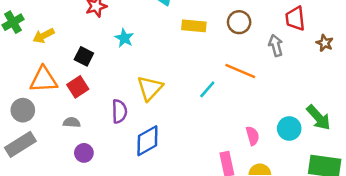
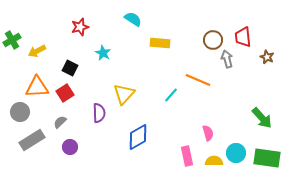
brown circle: (239, 22) -> (213, 40), moved
gray semicircle: (72, 122) -> (60, 122), turned -48
cyan circle: (289, 128) -> (236, 153), moved
blue diamond: (147, 141) -> (138, 137), moved
gray rectangle: (20, 144) -> (32, 140), moved

